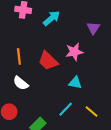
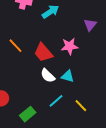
orange line: (19, 56) -> (16, 46), turned -42
white semicircle: (21, 83) -> (48, 76), moved

